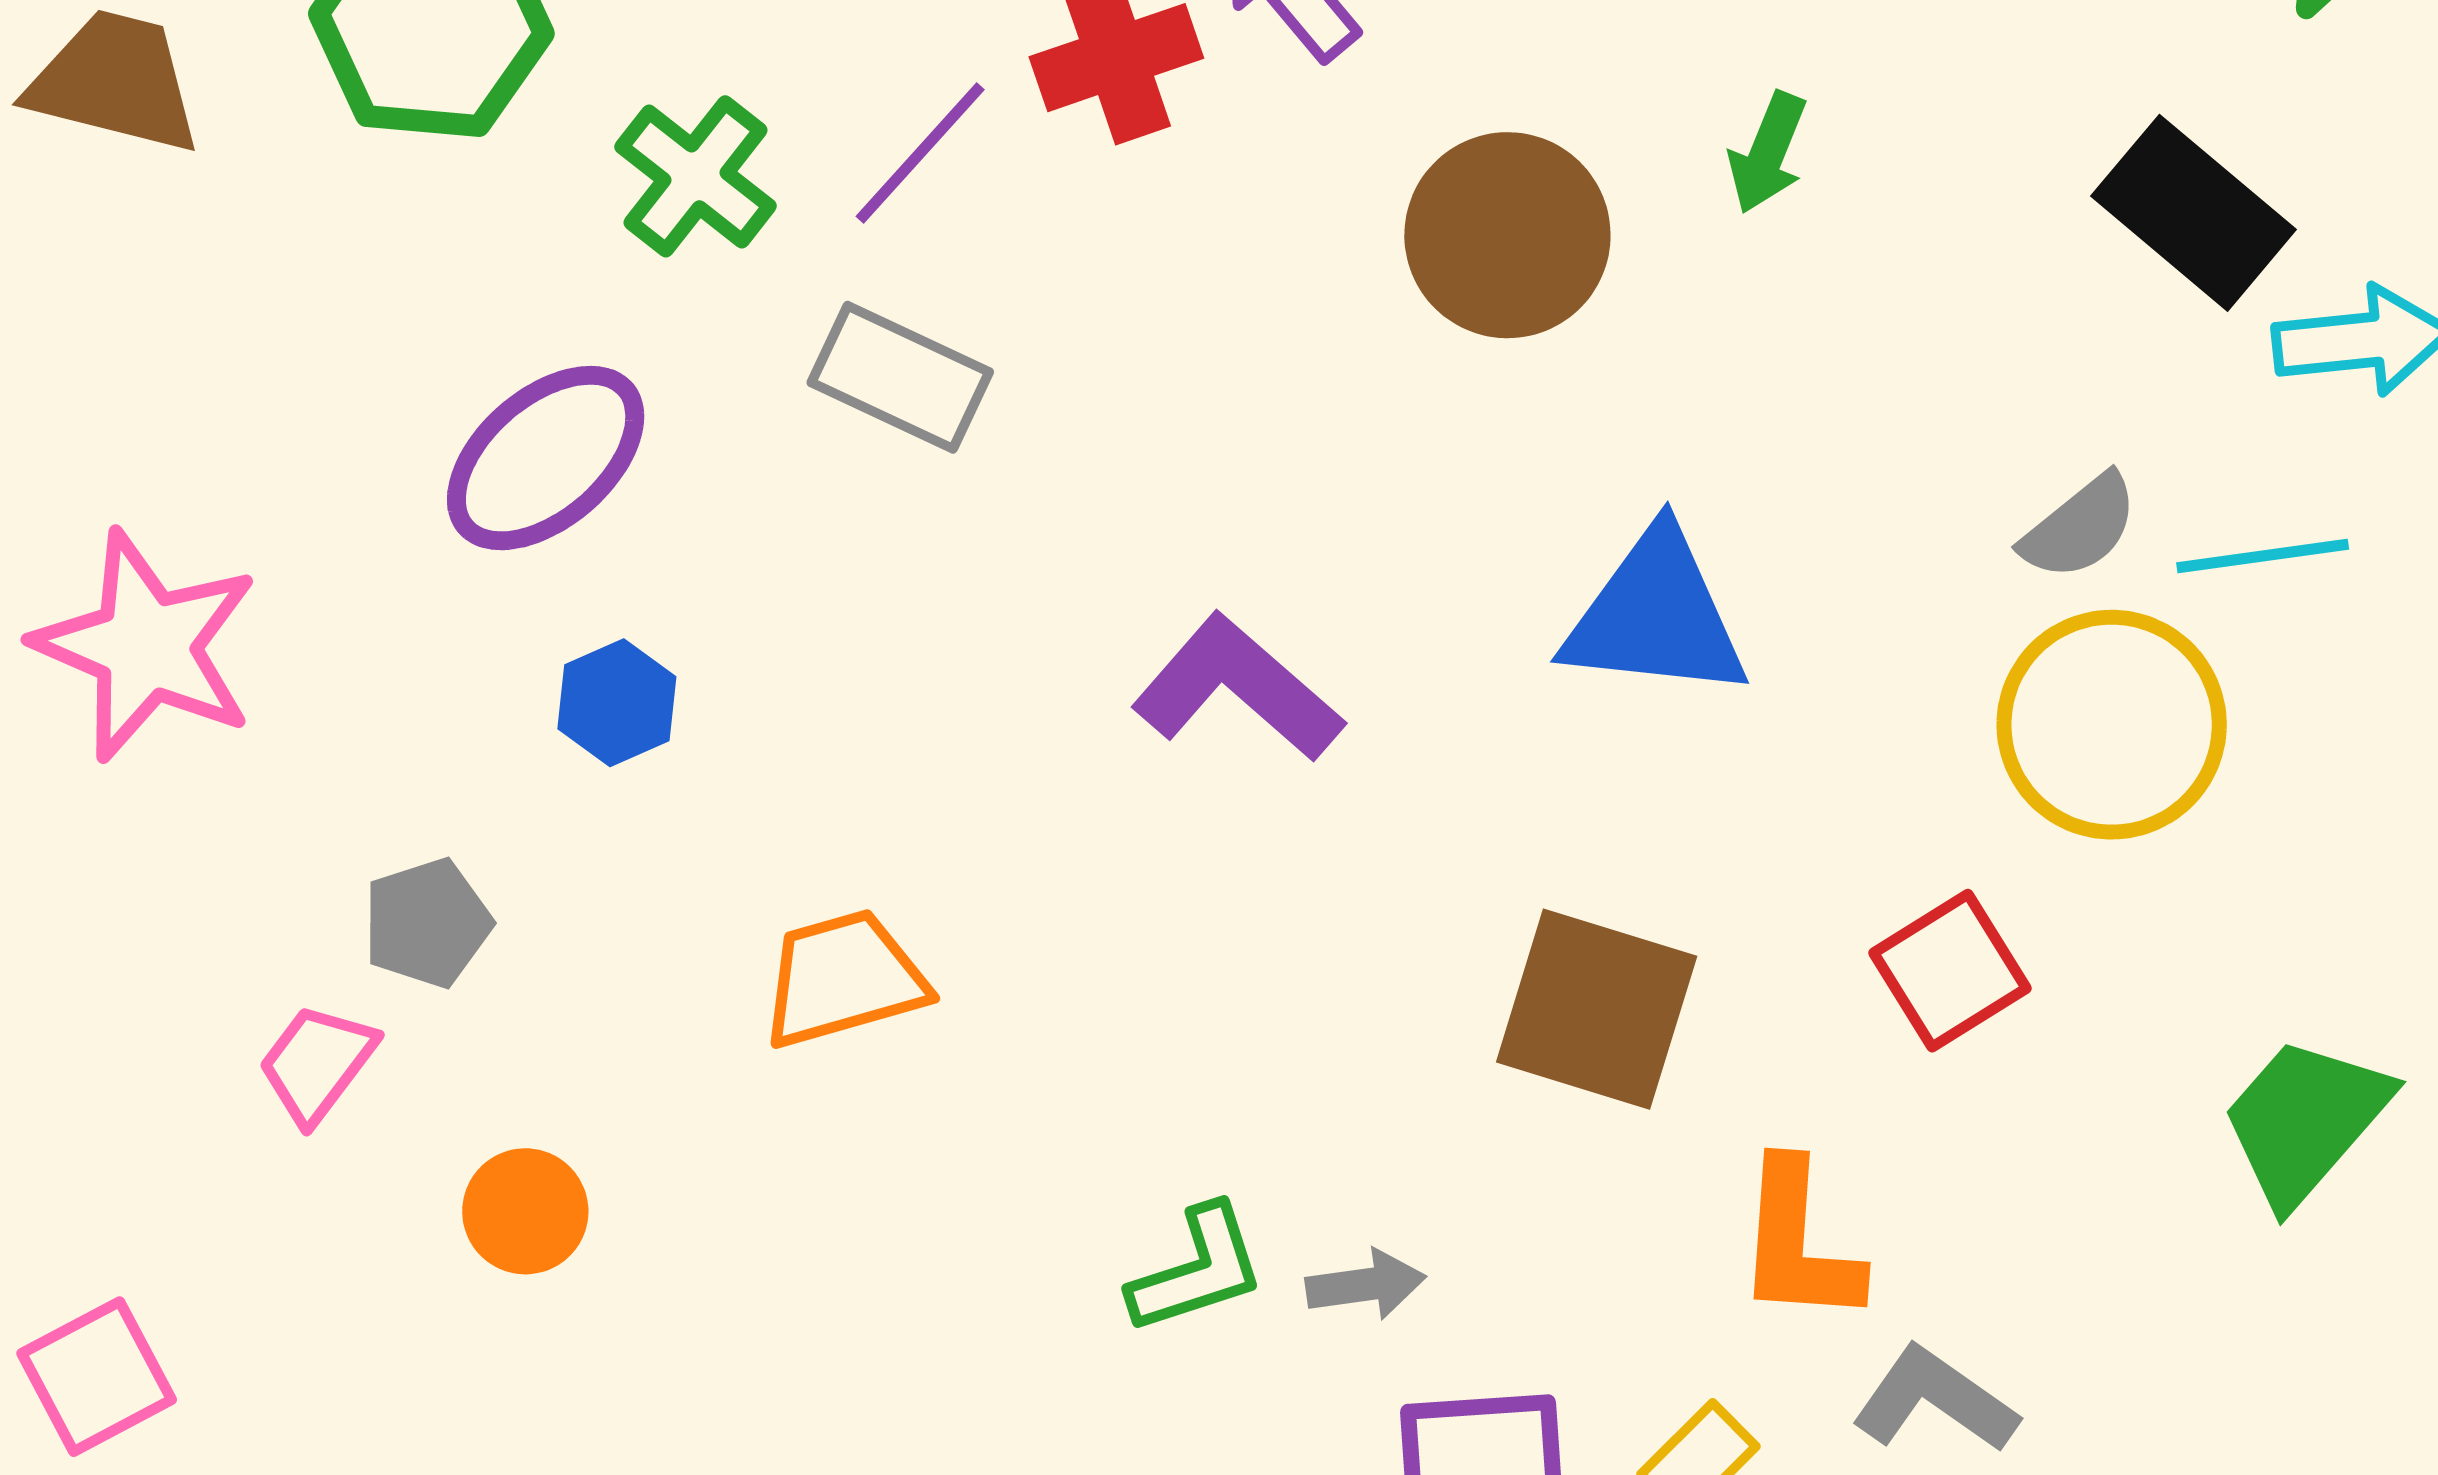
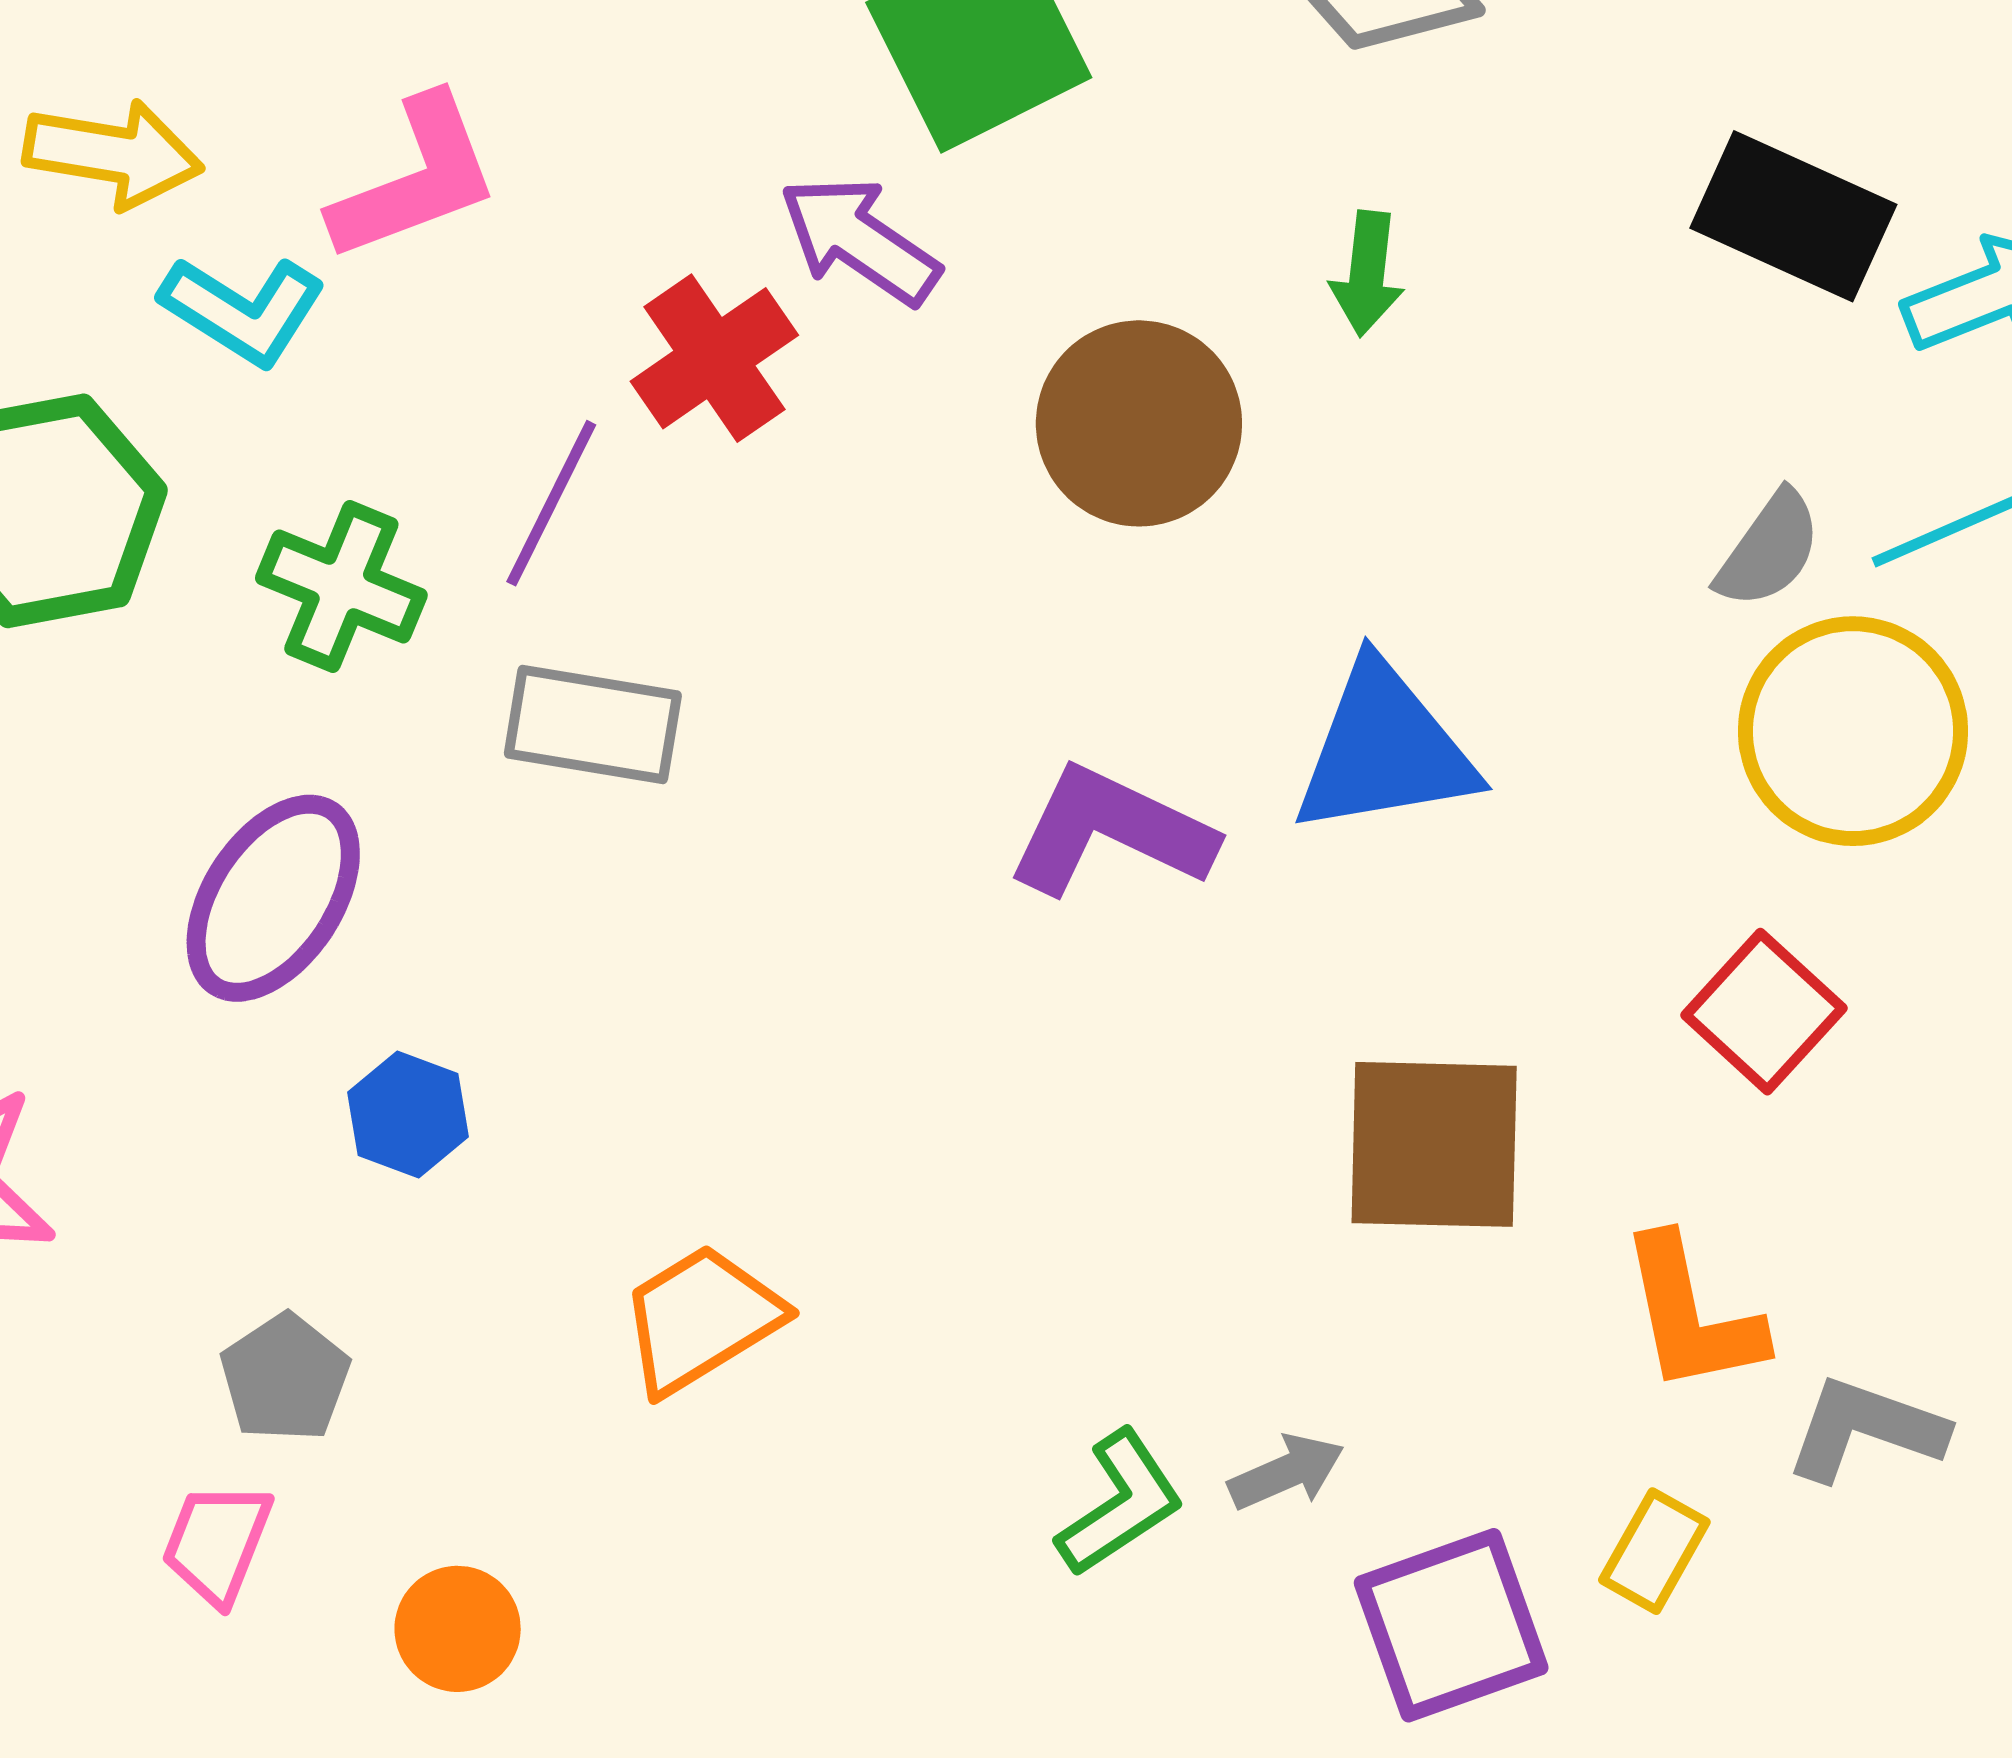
purple L-shape: (1237, 688) -> (1111, 831), moved

